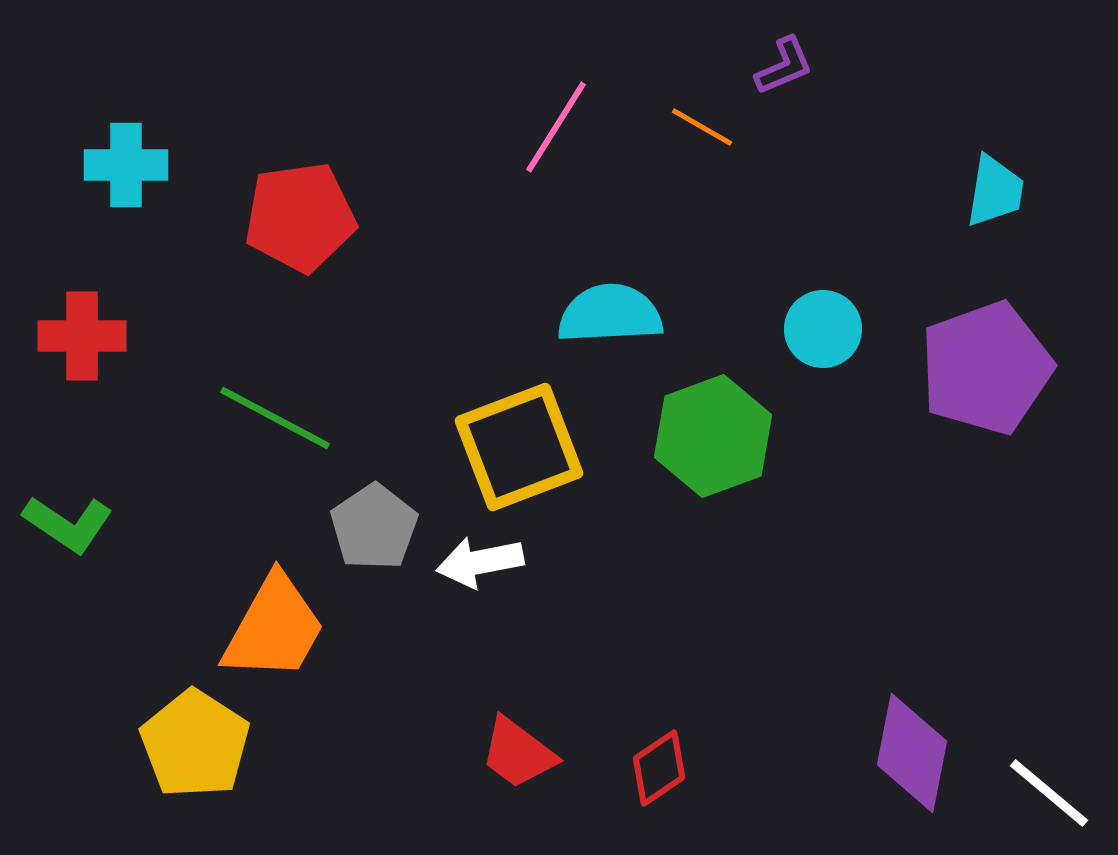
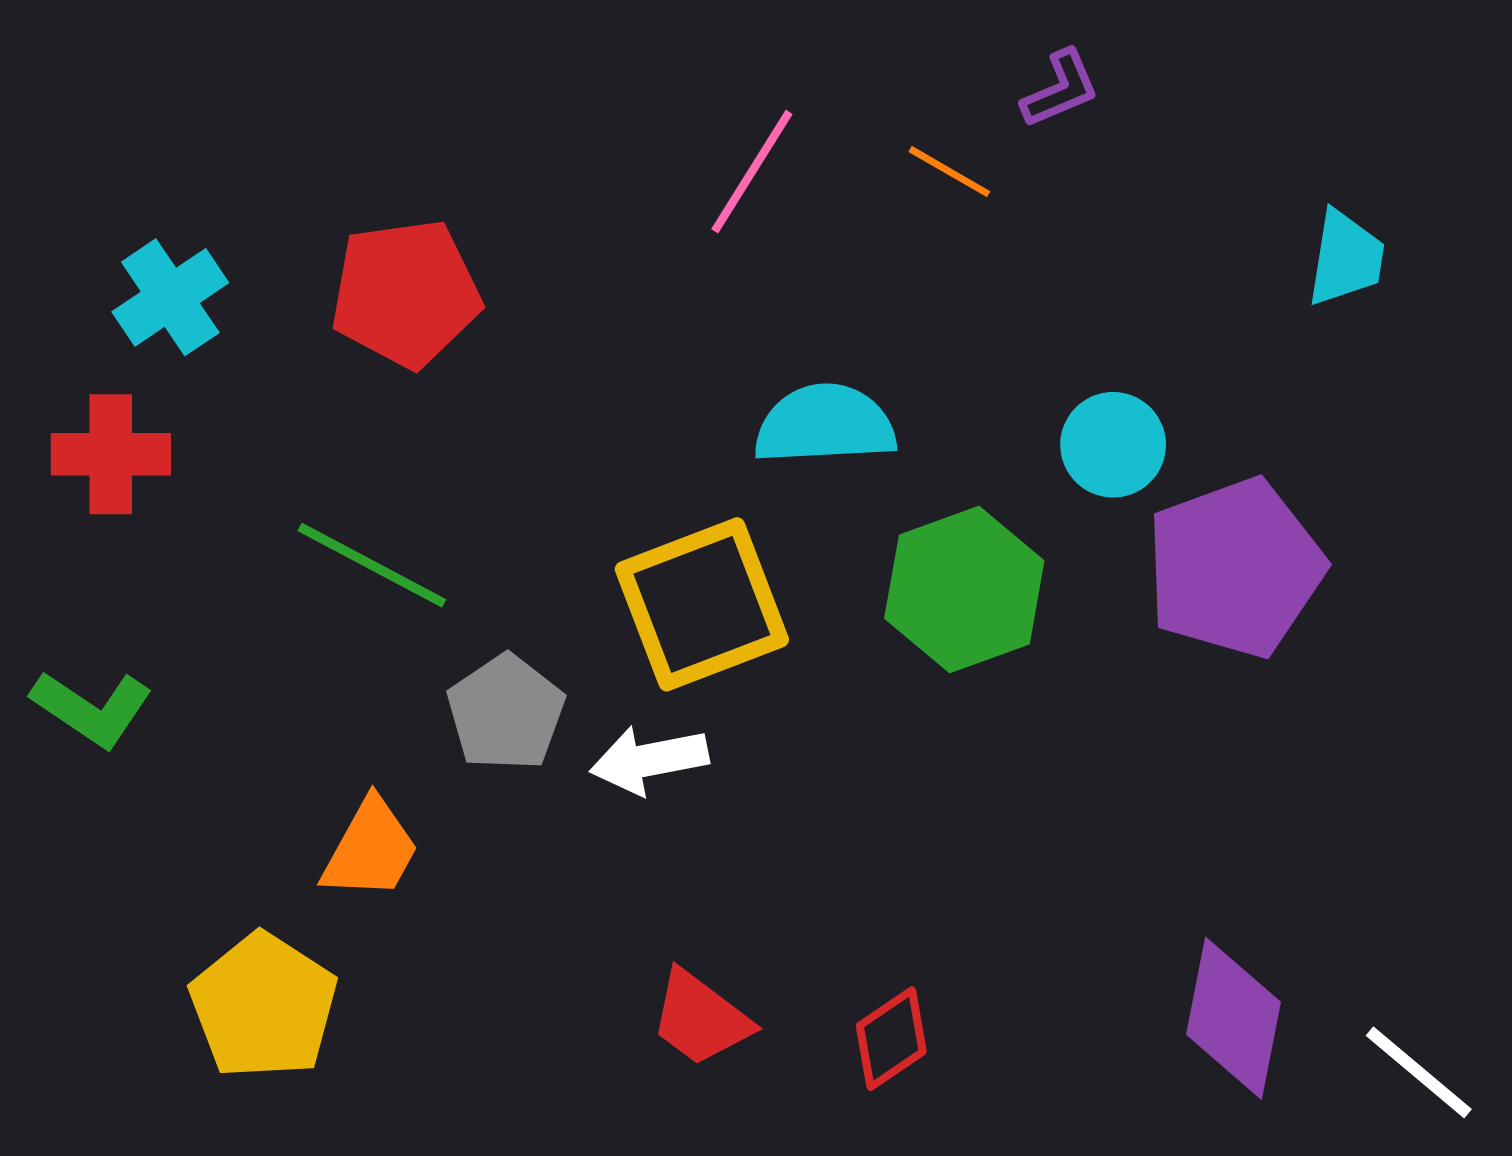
cyan cross: (126, 165) -> (170, 297), moved, turned -34
purple pentagon: (986, 368) -> (1235, 568), moved
orange trapezoid: (274, 628) -> (371, 849), size x0.7

